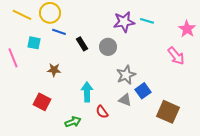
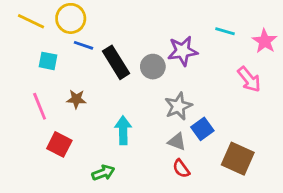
cyan line: (147, 21) -> (225, 31), moved
purple star: (124, 22) -> (183, 51), moved
black rectangle: (82, 44) -> (116, 62), size x1.6
pink line: (13, 58) -> (40, 106), moved
red semicircle: (102, 112) -> (181, 169), moved

